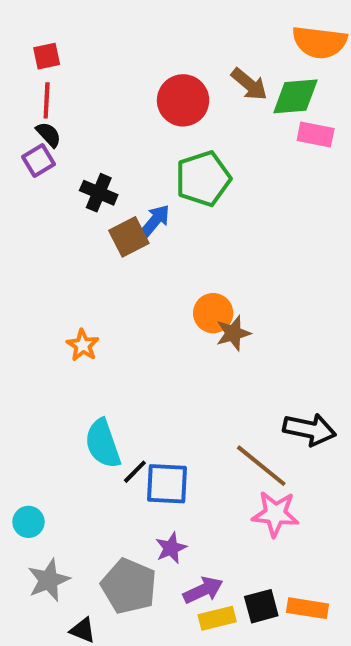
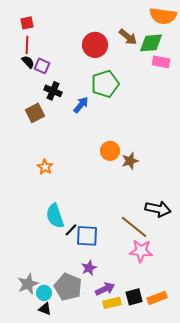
purple square: (39, 161) -> (42, 66), moved, turned -35
brown square: (129, 237) -> (35, 113), moved
brown star: (233, 333) -> (130, 161), moved
cyan circle: (28, 522) -> (44, 293), moved
orange rectangle: (307, 608) -> (157, 298), turned -30

